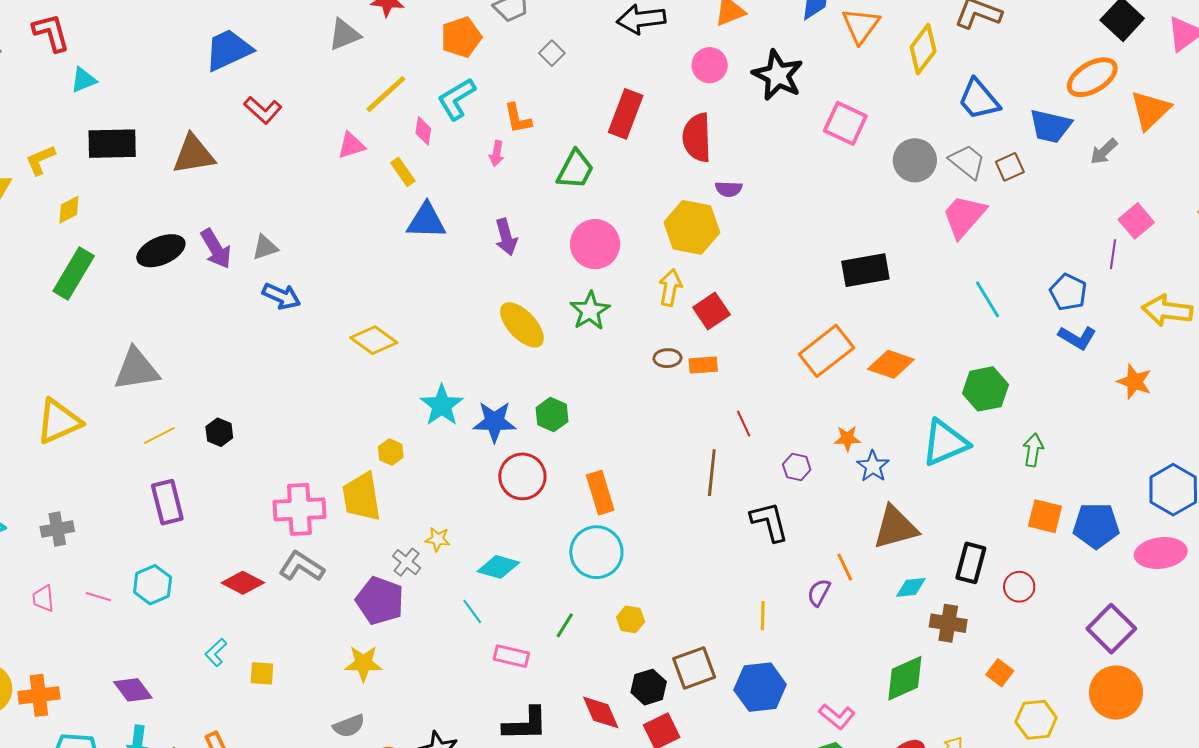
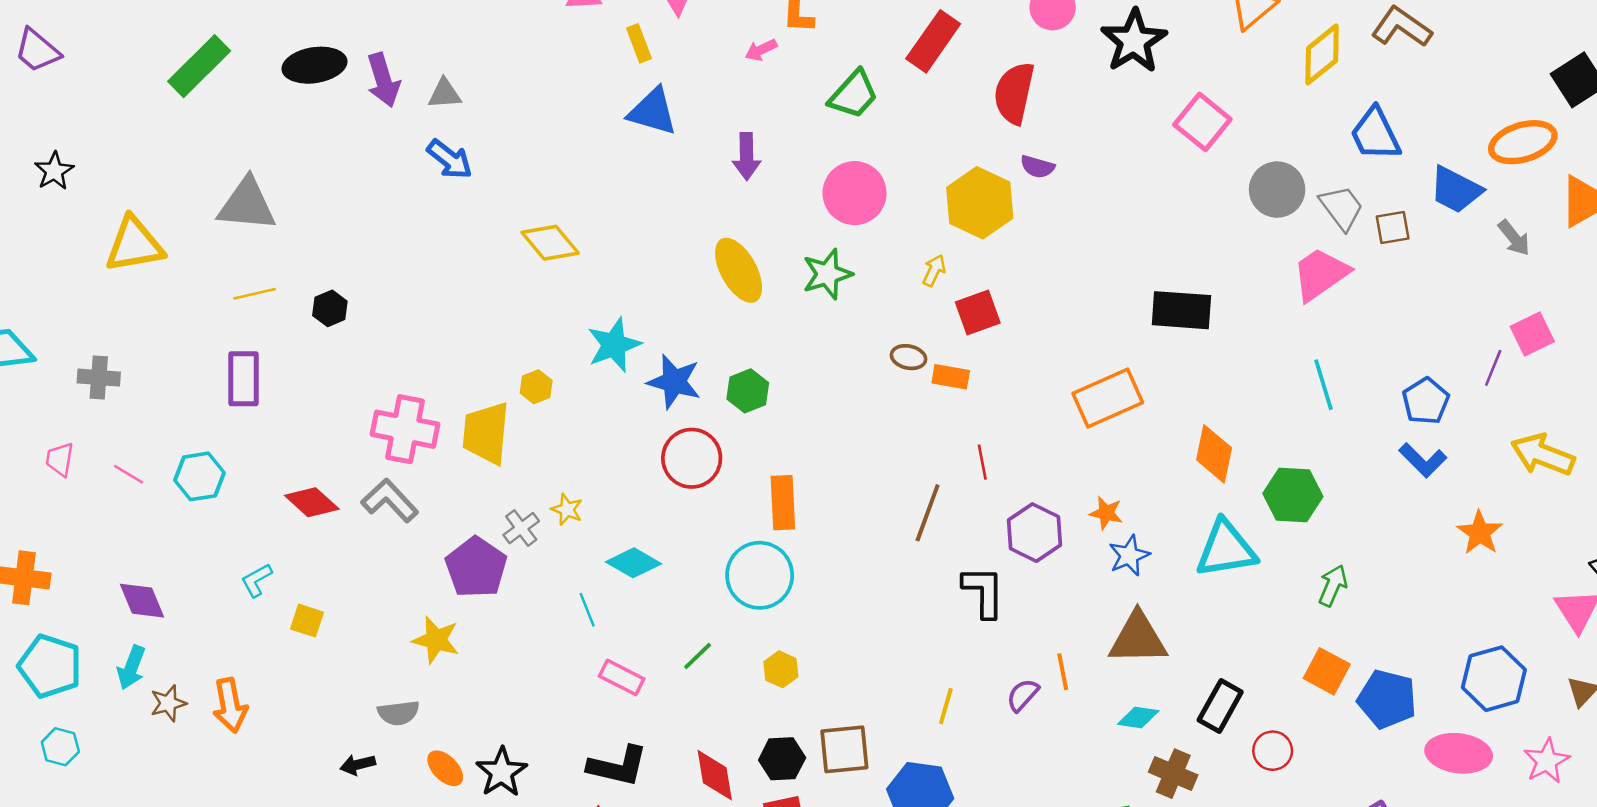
gray arrow: (1104, 151) -> (1514, 238), turned -100
pink arrow: (497, 153) -> (761, 50), turned 40
yellow arrow: (670, 288) -> (934, 271), size x0.7
orange diamond: (891, 364) -> (1214, 454), moved, turned 69
purple hexagon: (797, 467) -> (1034, 533), size x1.6

